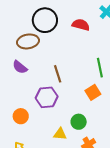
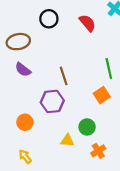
black circle: (45, 20) -> (49, 19), size x0.7
red semicircle: (81, 25) -> (87, 23), turned 36
brown ellipse: (28, 41) -> (18, 42), moved

